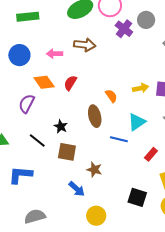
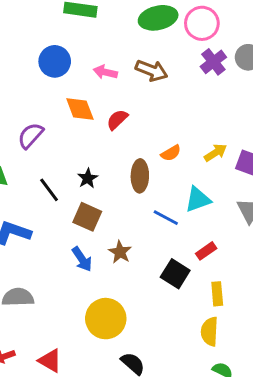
yellow arrow: (141, 88) -> (215, 153), turned -35
orange semicircle: (111, 96) -> (171, 153), turned 80
purple semicircle: (27, 104) -> (31, 136), moved
blue arrow: (77, 189) -> (82, 259), moved
black square: (137, 197) -> (175, 274), moved
yellow circle: (96, 216) -> (106, 319), size x1.4

